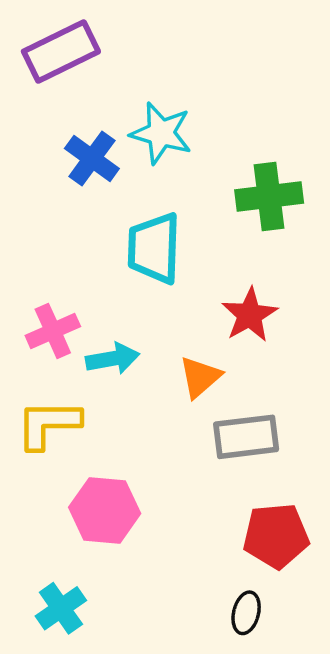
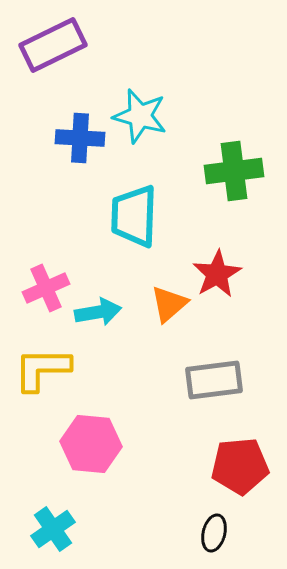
blue cross: (92, 158) -> (80, 138), turned -33
orange triangle: (200, 377) -> (169, 304), moved

